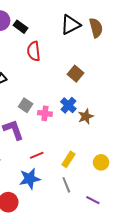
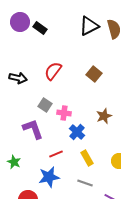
red semicircle: (34, 51) -> (53, 71), moved, turned 42
blue cross: (68, 105) -> (77, 132), moved
yellow rectangle: (68, 159) -> (87, 158), turned -63
gray line: (66, 185) -> (85, 183), turned -49

